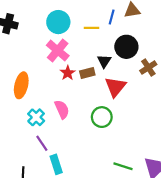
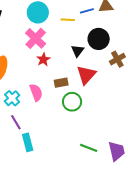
blue line: (112, 17) -> (87, 11), turned 56
brown rectangle: (87, 73) -> (61, 83), moved

